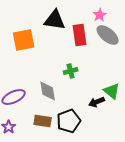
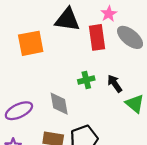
pink star: (100, 15) -> (109, 14), moved
black arrow: (97, 102) -> (115, 84), moved, turned 77

